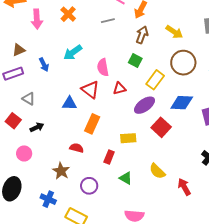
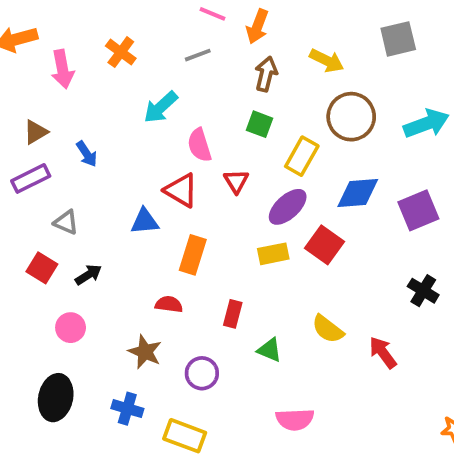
cyan arrow: (73, 52) -> (161, 107), moved
red triangle: (119, 89) -> (236, 181), turned -40
yellow rectangle: (128, 138) -> (273, 254), moved

